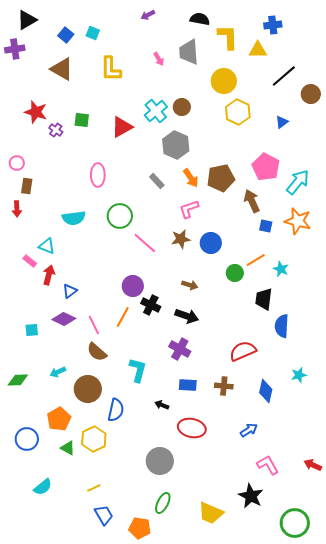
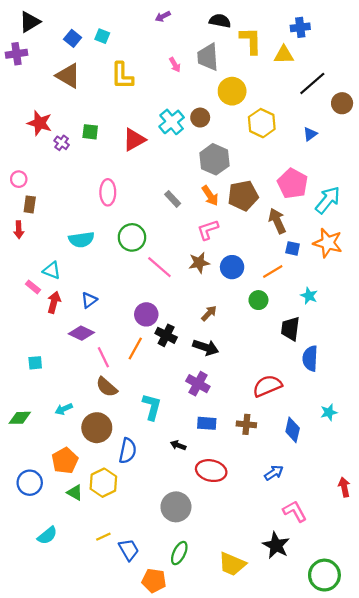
yellow circle: (224, 81) -> (232, 91), moved
gray hexagon: (176, 145) -> (214, 159), moved
orange line: (256, 260) -> (273, 272), moved
brown arrow: (190, 285) -> (209, 313), turned -63
blue triangle: (70, 291) -> (89, 300), moved
purple diamond: (64, 319) -> (81, 333), moved
red arrow: (313, 465) -> (344, 487), moved, turned 54
blue trapezoid: (104, 515) -> (129, 550), moved

